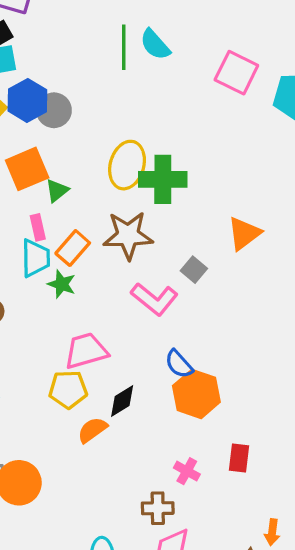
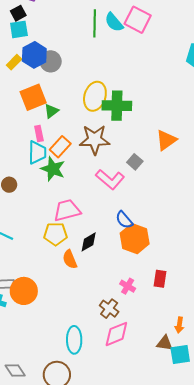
pink square: (236, 73) -> (138, 20), moved
green star: (62, 284) -> (53, 169), size x1.4
orange semicircle: (92, 430) -> (70, 259), turned -78
brown cross: (158, 508) -> (109, 309), turned 36

